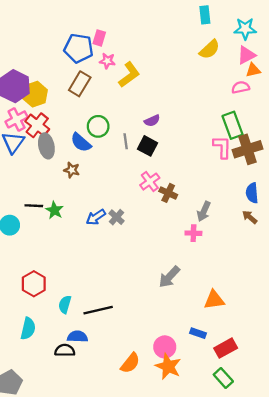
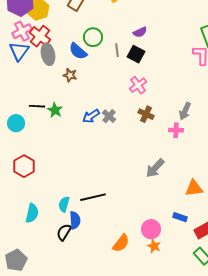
brown cross: (168, 193) -> (146, 114), moved
red hexagon: (34, 284) -> (24, 166), moved
cyan semicircle: (65, 304) -> (64, 204), moved
blue semicircle: (77, 337) -> (75, 220), turned 84
black semicircle: (65, 350) -> (64, 232), turned -60
orange star: (168, 366) -> (154, 246), size x0.6

